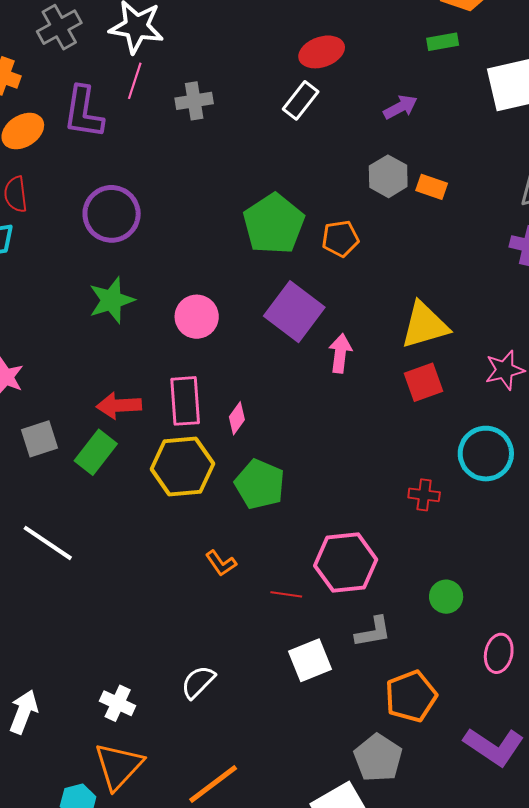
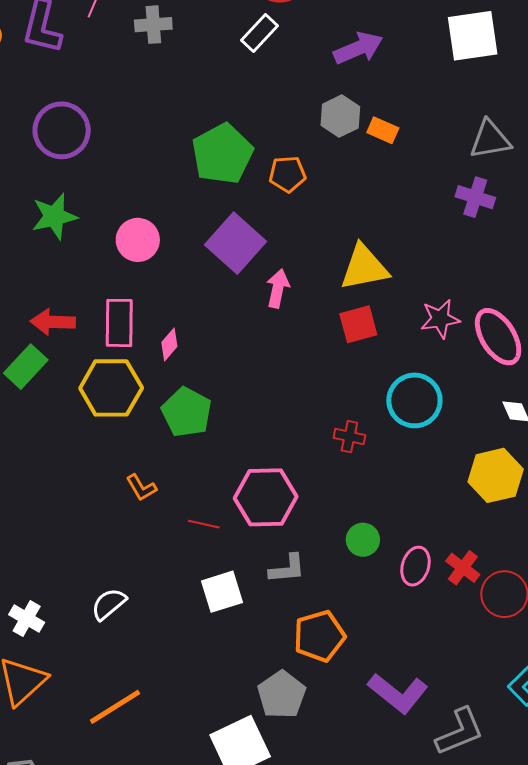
purple arrow: (400, 107) -> (358, 48), size x1.4
pink ellipse: (499, 653) -> (415, 566), moved

